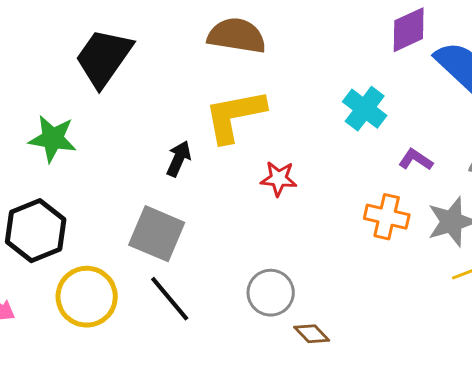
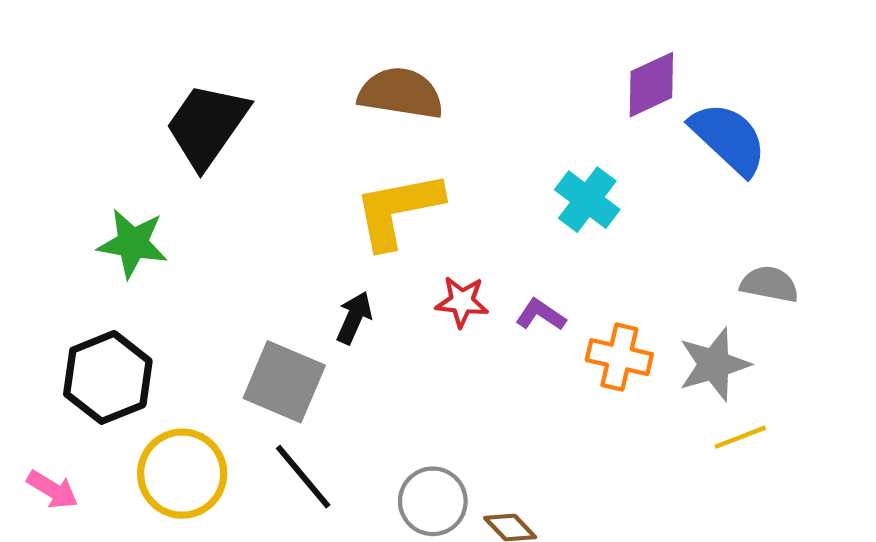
black arrow: (179, 159) -> (354, 318), moved
purple L-shape: (416, 160) -> (541, 315), moved
gray circle: (271, 293) -> (433, 501), moved

